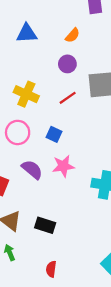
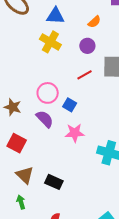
yellow cross: (26, 94) -> (50, 42), moved
pink circle: (18, 132) -> (48, 93), moved
purple semicircle: (32, 169) -> (45, 119), moved

